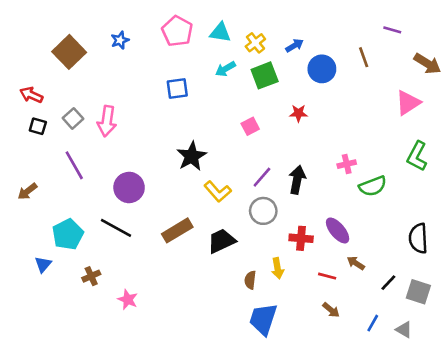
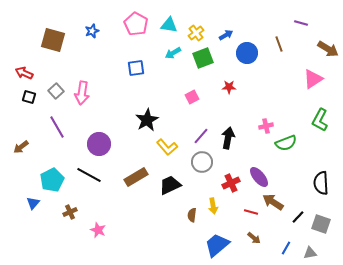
brown square: (69, 52) -> (53, 40), turned -30
red cross: (301, 238) -> (231, 183), turned -30
brown arrow: (356, 263) -> (273, 202), size x1.5
blue trapezoid: (263, 319) -> (217, 245), moved, turned 32
gray triangle: (404, 330) -> (310, 253), turned -40

